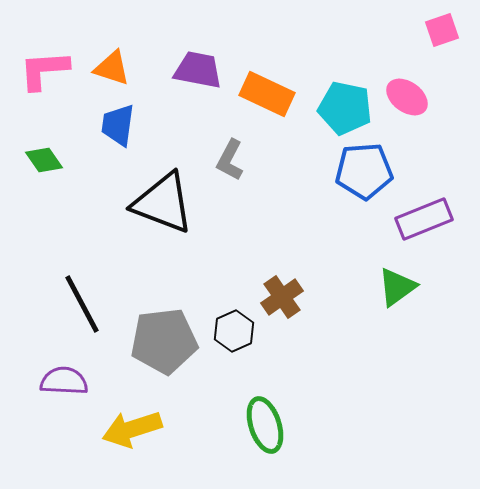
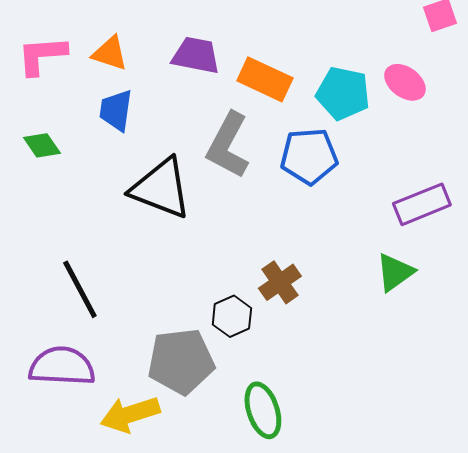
gray L-shape: (230, 160) -> (228, 145), size x1.6
blue pentagon: (364, 171) -> (309, 156), moved
gray pentagon: (164, 341) -> (181, 361), moved
purple semicircle: (64, 381) -> (62, 366), size x1.4

